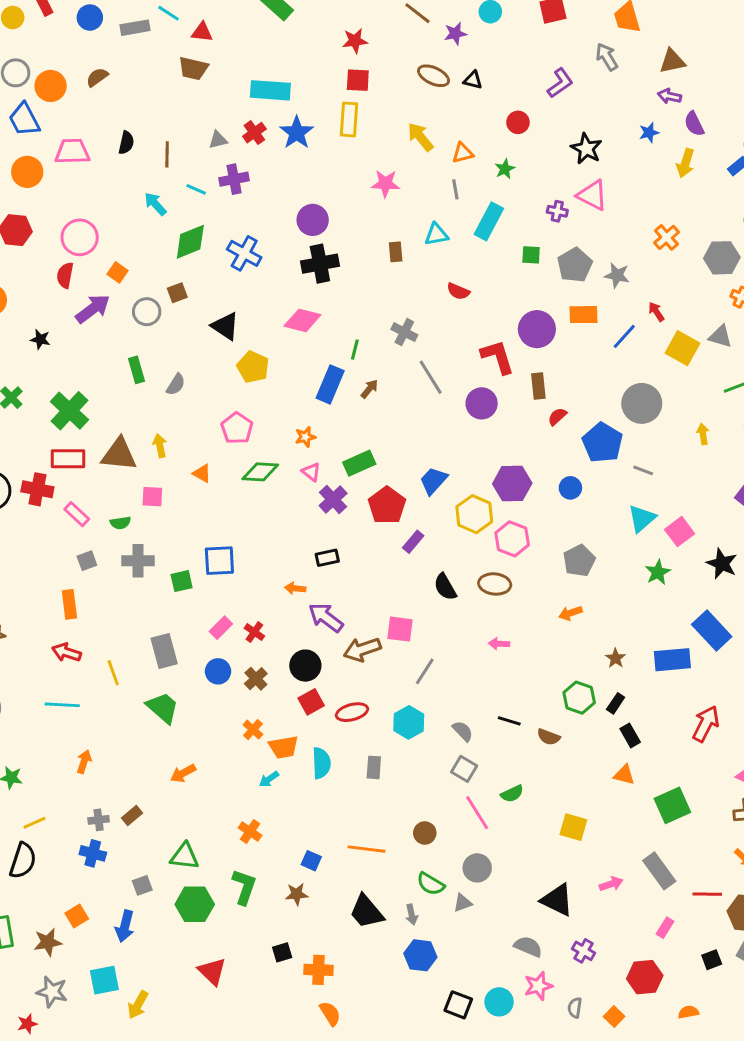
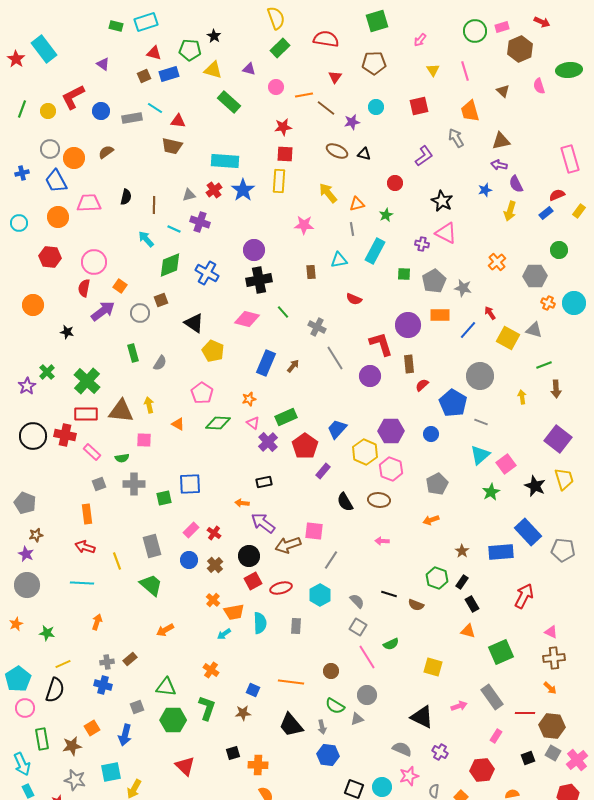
purple cross: (234, 179) -> (200, 222), turned 30
green line: (355, 350) -> (283, 312), moved, turned -56

